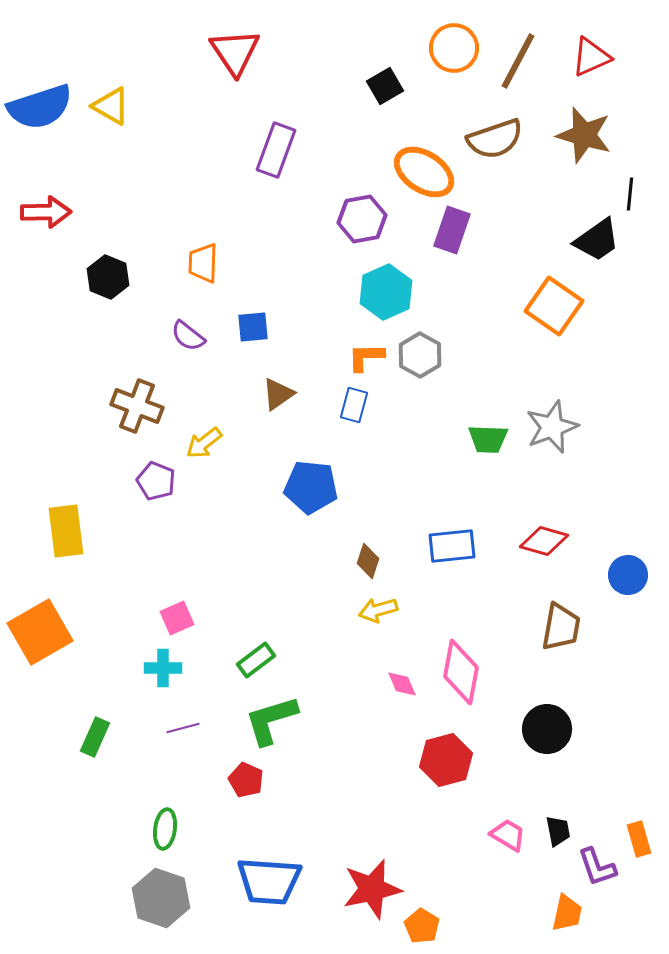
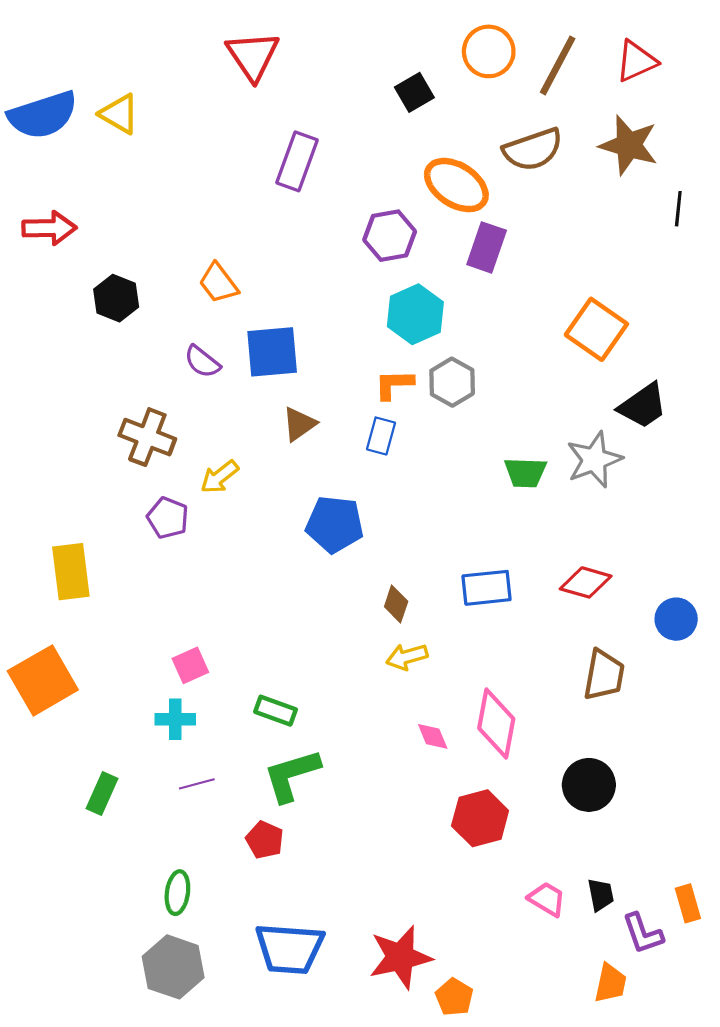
black trapezoid: (597, 240) -> (643, 406), moved
orange trapezoid: (203, 263) -> (218, 283), turned -39
blue square: (253, 327) -> (272, 352), size x1.6
green rectangle: (256, 660) -> (275, 711), turned 57

